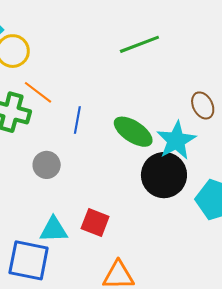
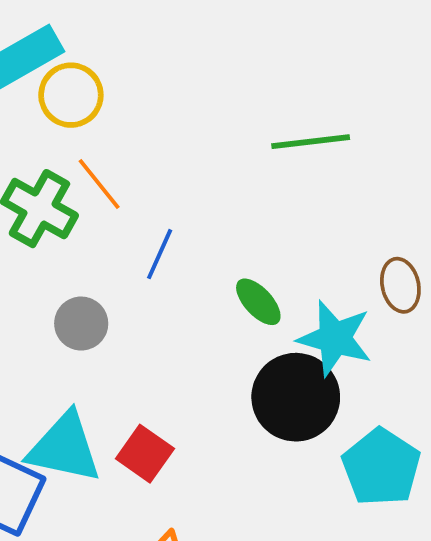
green ellipse: (133, 132) -> (258, 302), size x0.7
cyan star: (176, 140) -> (335, 338), turned 30
cyan triangle: (54, 230) -> (64, 448), size x1.4

